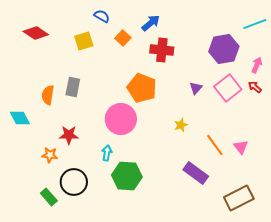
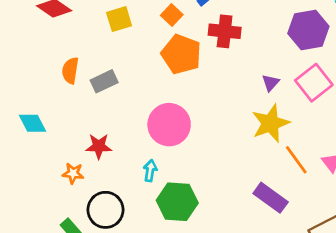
gray rectangle: (73, 87) -> (104, 81), turned 54
orange pentagon: (142, 88) -> (181, 54), moved
orange semicircle: (48, 95) -> (70, 71), moved
yellow star: (181, 125) -> (271, 123), moved, size x2.0

